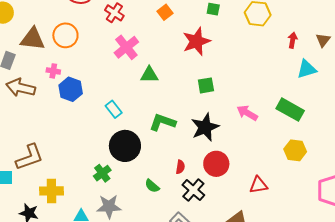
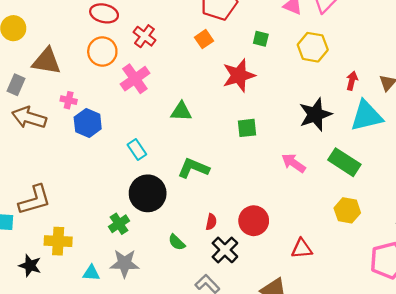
orange circle: (65, 35) -> (102, 51), moved
pink cross: (126, 47) -> (135, 79), moved
cyan triangle: (307, 69) -> (366, 116), size x1.4
black star: (205, 127) -> (315, 114), moved

